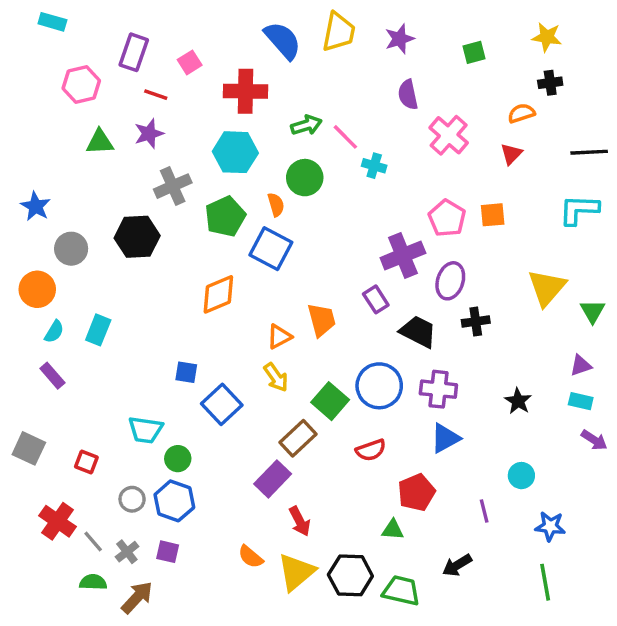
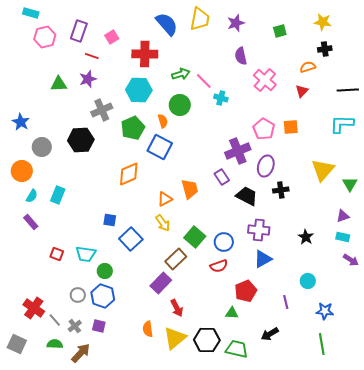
pink hexagon: (81, 84) -> (45, 37), moved
blue circle: (379, 386) -> (224, 242), moved, size x0.7
gray square: (29, 448) -> (17, 344), moved
red square: (86, 462) -> (57, 254), moved
orange semicircle: (251, 557) -> (148, 329), turned 42

